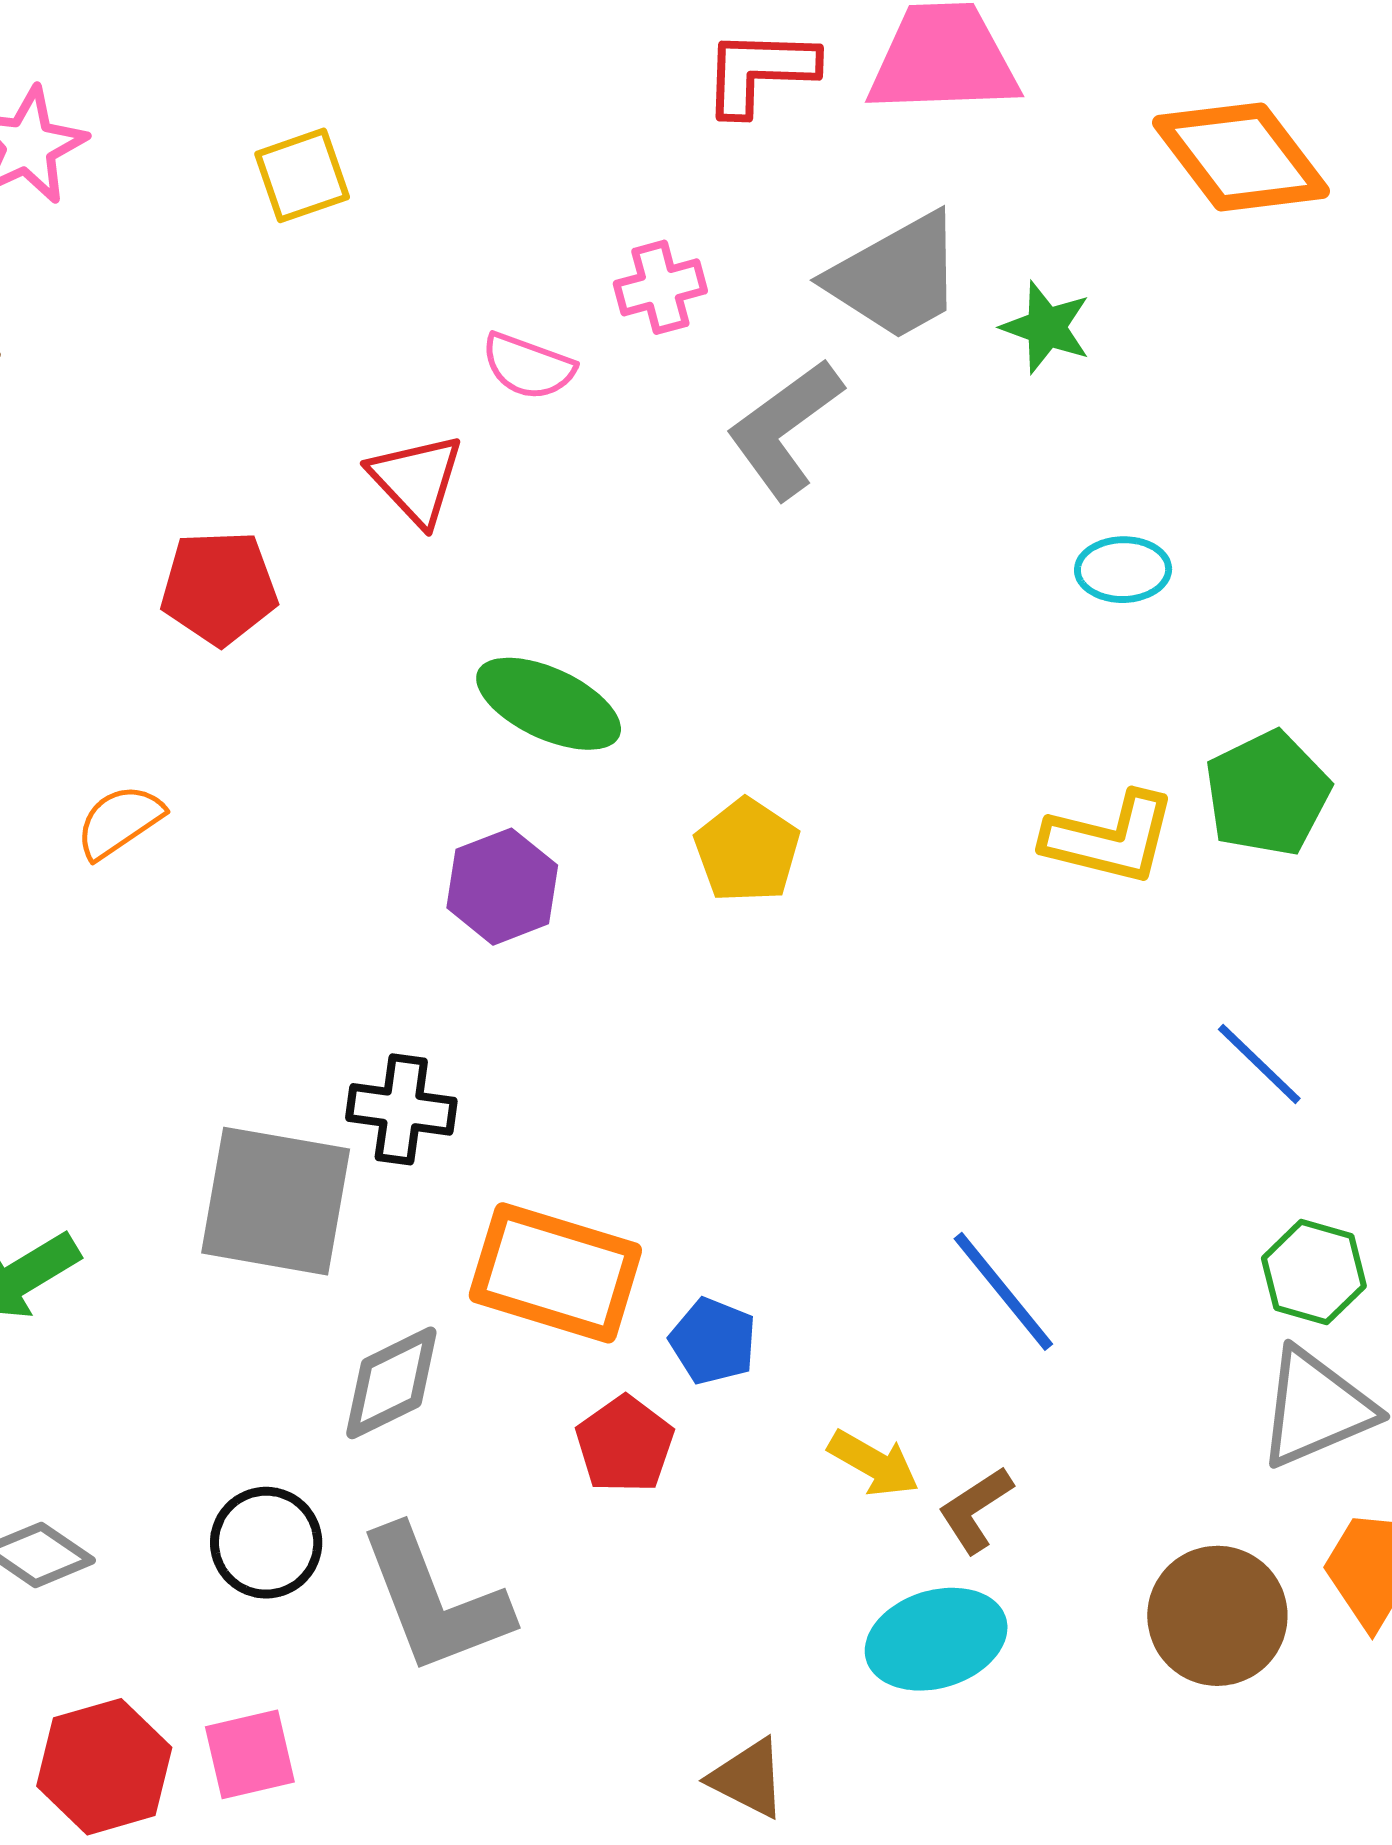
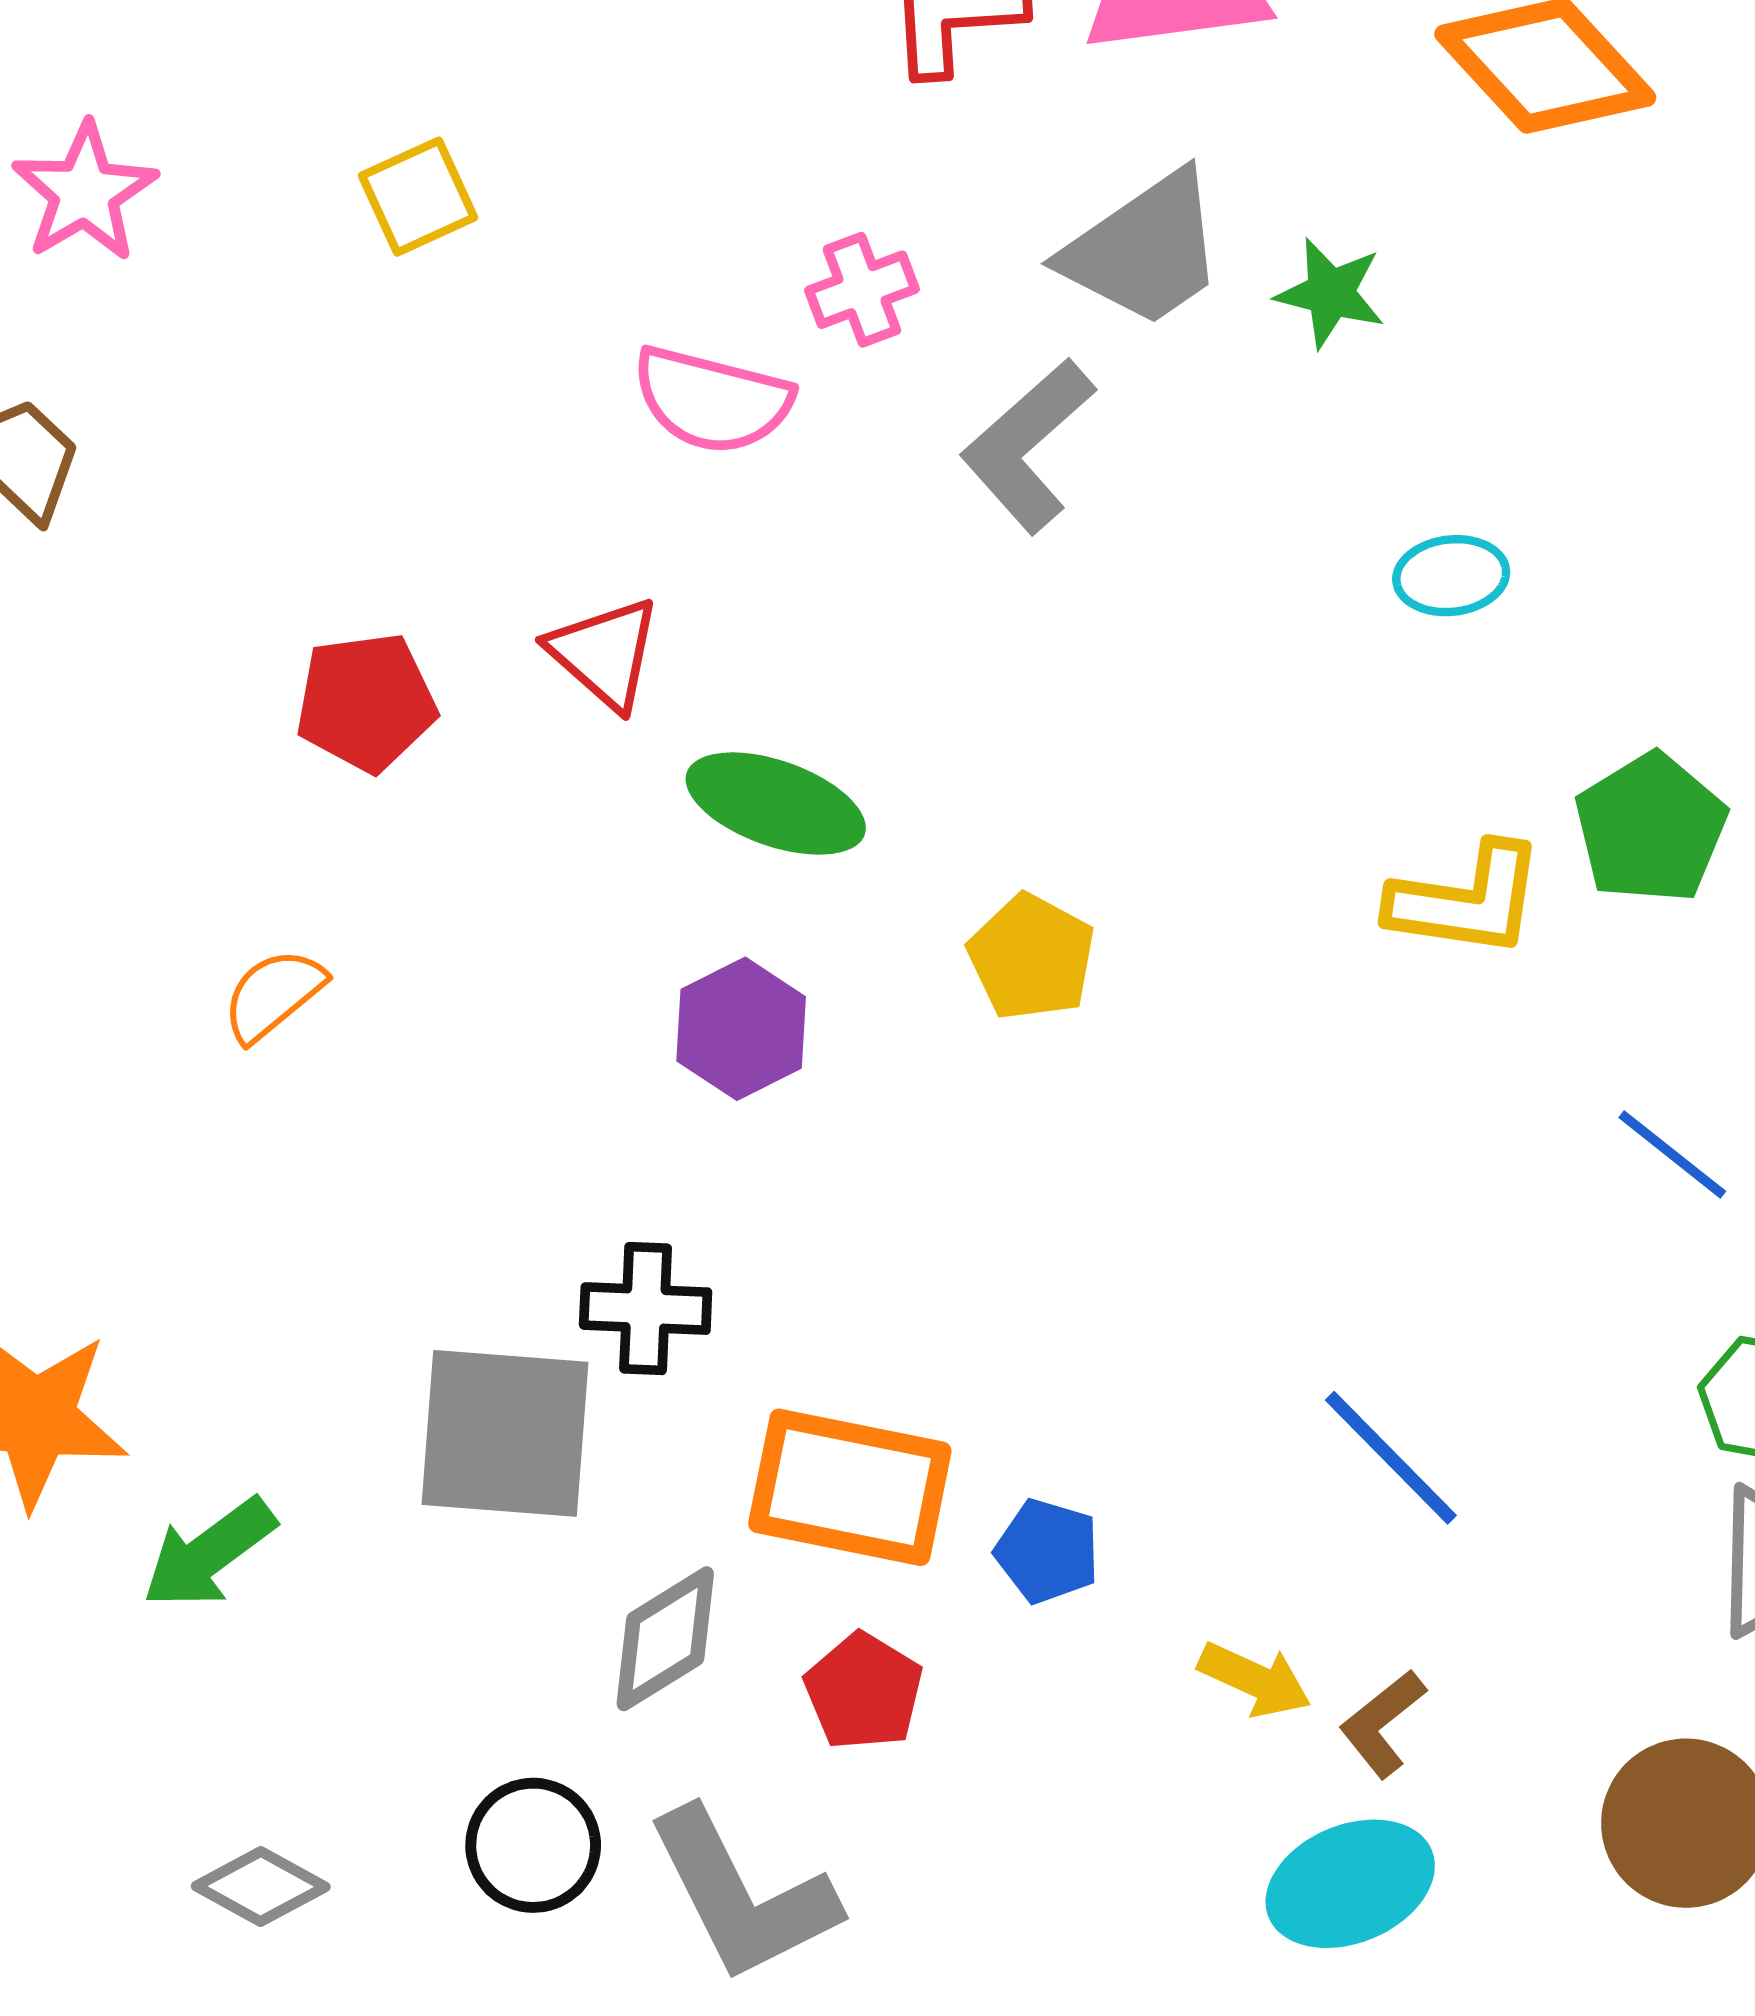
pink semicircle: (528, 366) -> (712, 400), size x1.4
red triangle: (416, 479) -> (604, 653), moved
red pentagon: (625, 1444) -> (864, 1691), moved

